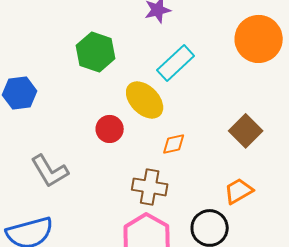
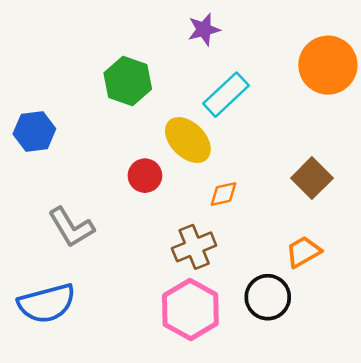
brown cross: (150, 187) -> (194, 247), turned -32

